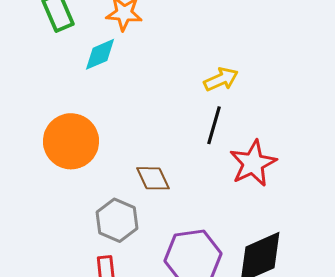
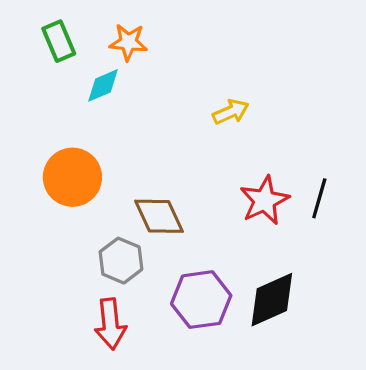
black line: (214, 125) -> (319, 198), moved
brown diamond: (153, 178) -> (159, 216), size x1.4

